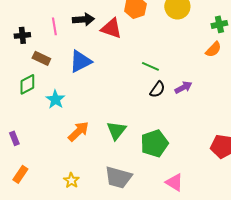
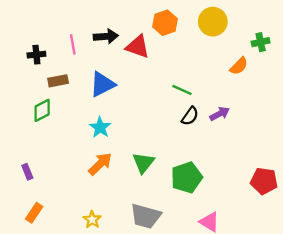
orange semicircle: (213, 49) -> (239, 66), moved
brown rectangle: (41, 58) -> (58, 81), turned -36
cyan star: (55, 99) -> (100, 127), moved

